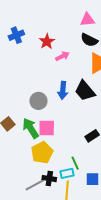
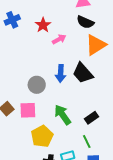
green arrow: (31, 128) -> (63, 115), moved
pink square: (47, 128) -> (28, 110), moved
green line: (75, 163) -> (87, 141), moved

